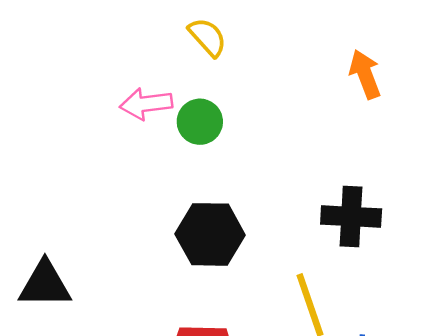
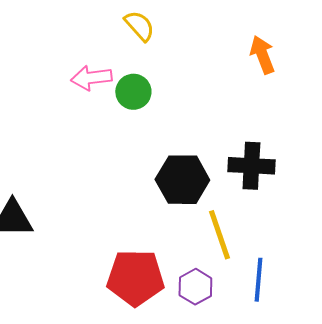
black hexagon: (210, 234) -> (182, 180), moved

